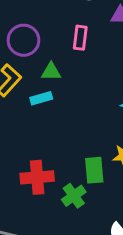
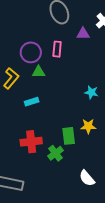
purple circle: (23, 40) -> (31, 52), moved
cyan rectangle: (41, 98) -> (32, 102), moved

